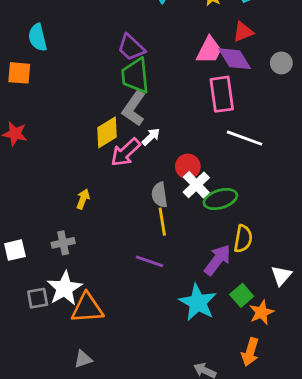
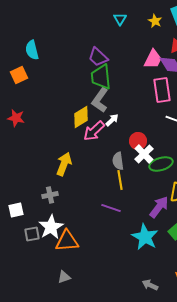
orange square: (19, 73) -> (19, 75), turned -30
yellow arrow: (83, 199) -> (64, 164), size x1.6
white square: (15, 250) -> (16, 210), moved

